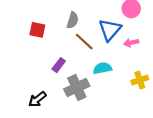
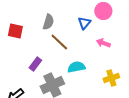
blue triangle: (110, 30) -> (84, 23), moved, size x0.6
pink arrow: (131, 43) -> (103, 43), turned 32

